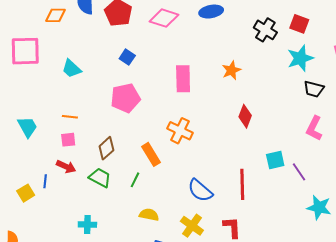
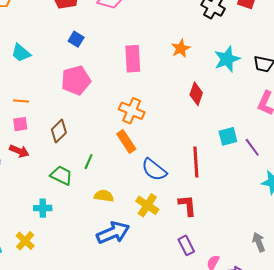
cyan star: (300, 58) -> (227, 59), moved
orange rectangle: (151, 154) -> (126, 141), moved
green trapezoid: (100, 178) -> (61, 175), moved

